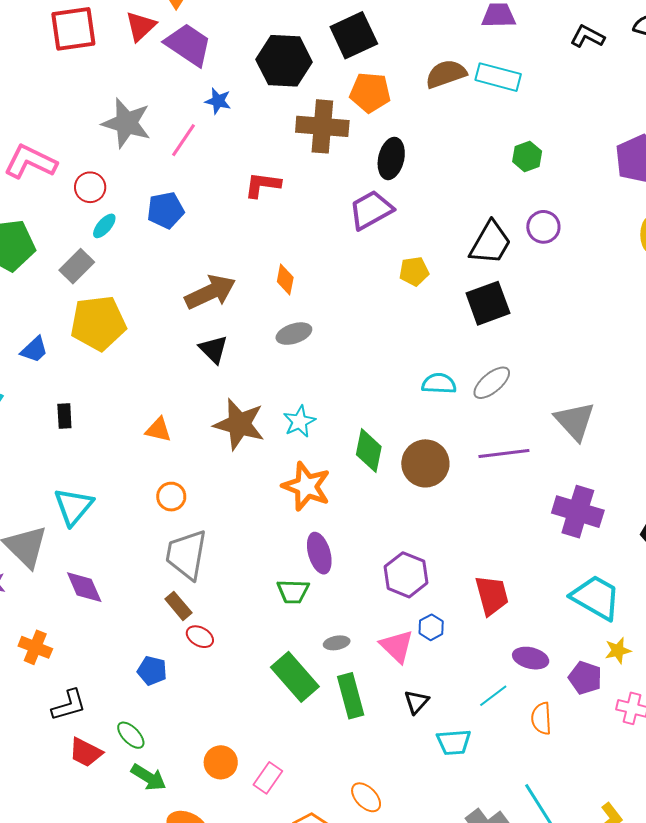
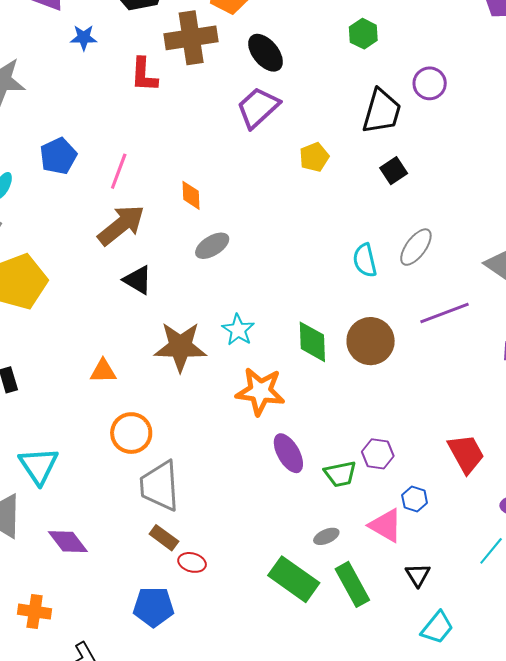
pink line: (184, 140) -> (119, 171), moved
green hexagon: (527, 156) -> (363, 34), moved
black ellipse: (391, 158) -> (266, 53), turned -39
red L-shape: (263, 185) -> (144, 75), moved, turned -81
black square: (488, 303) -> (394, 171), size x0.6
cyan semicircle: (439, 384) -> (365, 260), turned -92
orange circle: (171, 497) -> (131, 433), size x1.4
purple hexagon: (406, 575) -> (378, 454), size x0.7
green trapezoid: (293, 592) -> (340, 474), moved
blue pentagon: (152, 671) -> (154, 607), size x1.4
cyan trapezoid: (454, 742) -> (437, 628), moved, turned -33

